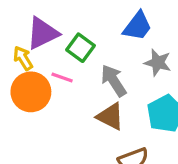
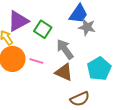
gray star: (158, 63) -> (87, 27), moved
pink line: (62, 77) -> (36, 61), moved

